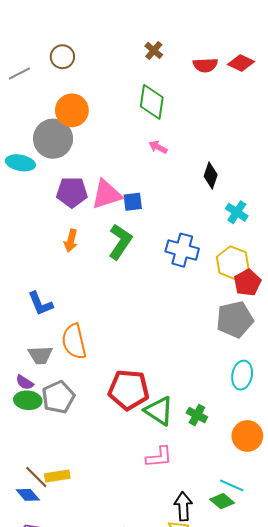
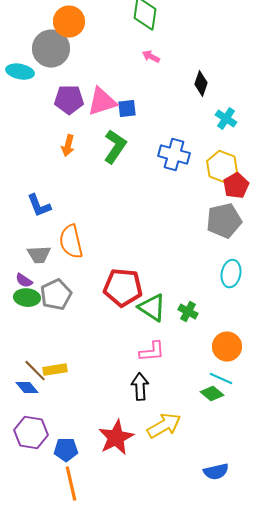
orange circle: (247, 436) -> (227, 347), moved
black arrow: (183, 506) -> (140, 387), moved

